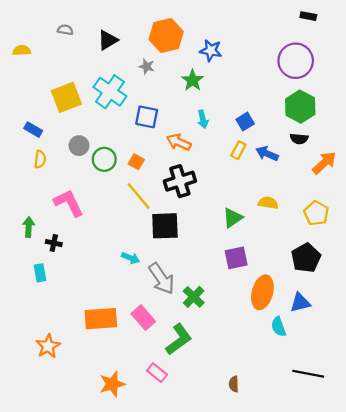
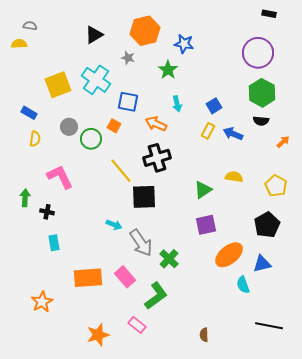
gray semicircle: (65, 30) -> (30, 26), moved
orange square: (136, 162) -> (114, 126), moved
orange arrow: (324, 163) -> (283, 142), size x0.6
cyan rectangle: (40, 273) -> (54, 243), moved
orange ellipse: (262, 292) -> (229, 255), turned 36

